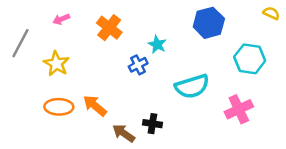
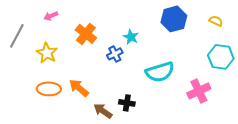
yellow semicircle: (271, 13) -> (216, 21), moved
orange cross: (109, 28) -> (86, 34), moved
cyan hexagon: (250, 59) -> (221, 57), moved

